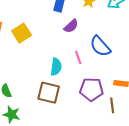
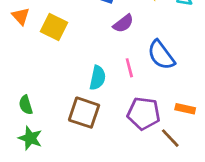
yellow square: (22, 33) -> (54, 27), turned -36
brown line: (112, 105) -> (170, 138), turned -42

